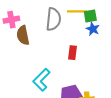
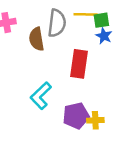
brown semicircle: (23, 35) -> (37, 39), moved
red rectangle: (73, 53) -> (79, 64), size x1.6

